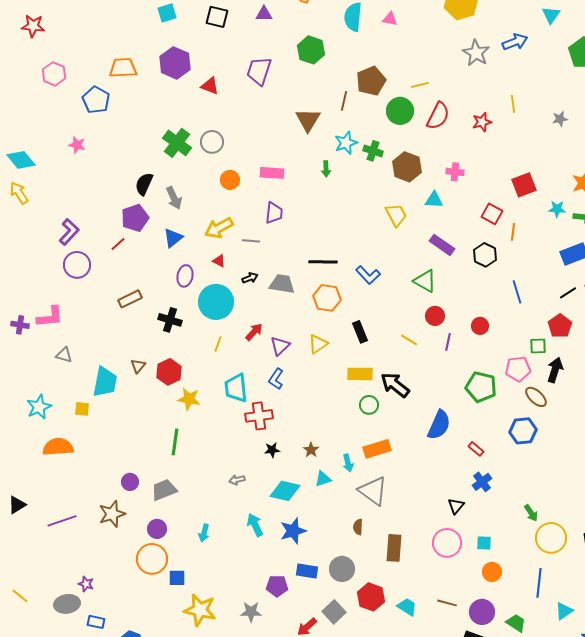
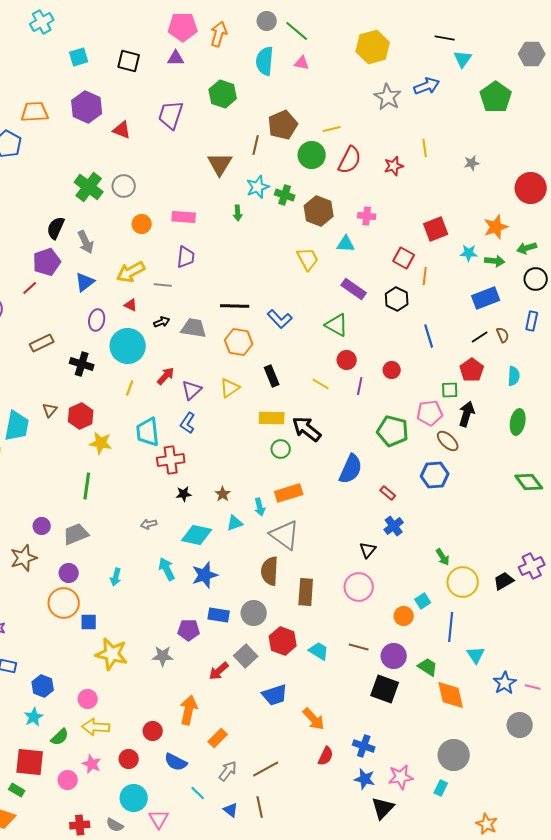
brown semicircle: (358, 527) -> (270, 571), size x1.8
cyan square: (484, 543) -> (423, 601), moved, turned -35
cyan triangle: (564, 611) -> (476, 655), turned -30

